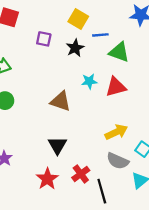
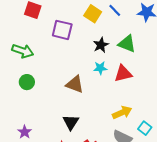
blue line: (100, 35) -> (115, 10), moved, turned 48
purple square: (44, 39) -> (62, 30), size x1.5
black star: (75, 48) -> (101, 45), moved

